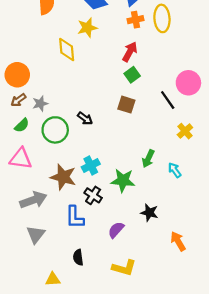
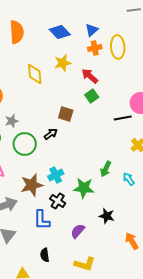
yellow star: (87, 28) -> (63, 63), moved
red arrow: (130, 52) -> (90, 76), turned -78
black line: (168, 100) -> (123, 118), turned -66
brown square: (126, 105) -> (66, 114), moved
black arrow: (85, 118) -> (51, 134), turned -72
brown star: (63, 177) -> (32, 185), turned -30

